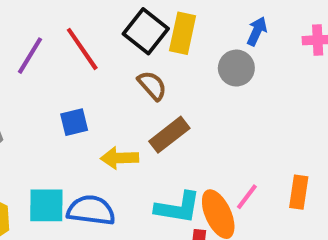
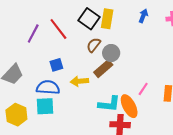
gray circle: (236, 68) -> (111, 53), moved
brown semicircle: (152, 85) -> (94, 45), turned -98
pink line: (247, 197) -> (143, 89), moved
blue semicircle: (91, 210) -> (48, 87), moved

